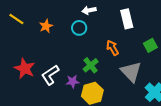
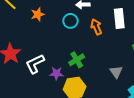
orange arrow: (112, 48) -> (96, 27), moved
gray triangle: (131, 72) -> (116, 72), size x0.6

